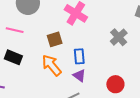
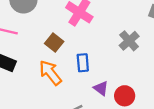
brown square: (55, 39) -> (54, 42), turned -35
purple triangle: (79, 76) -> (101, 88), moved

